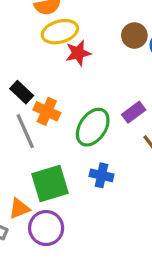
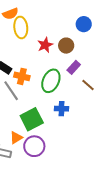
yellow ellipse: (60, 32) -> (21, 27), turned -70
brown circle: (134, 36) -> (66, 46), moved
red star: (78, 53) -> (45, 45), moved

